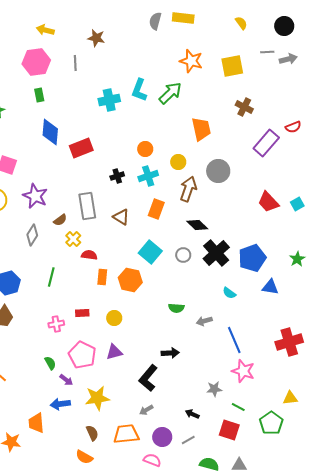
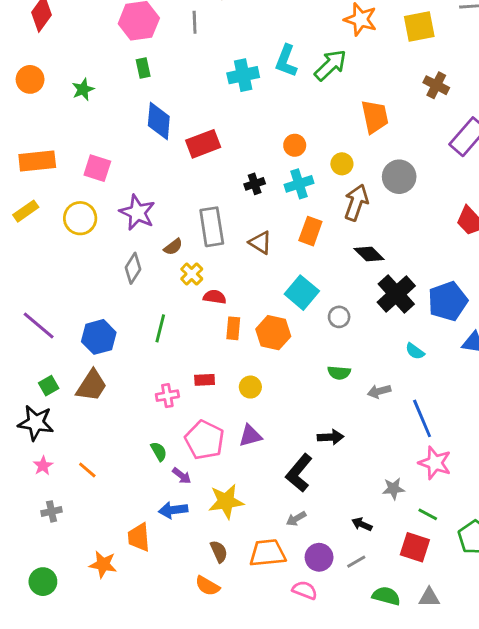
gray circle: (183, 255) -> (339, 317), moved

